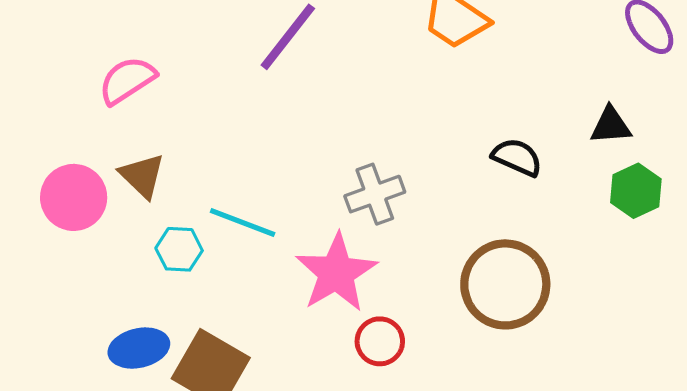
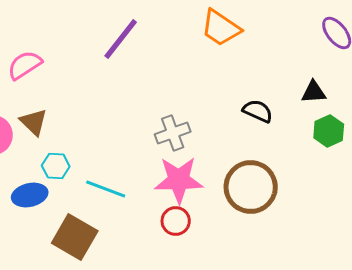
cyan line: (243, 223) -> (106, 189), moved
pink star: (336, 273) -> (179, 180), moved, turned 30
blue ellipse: (139, 348) -> (30, 195), moved

